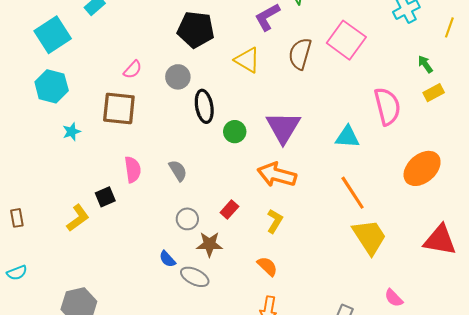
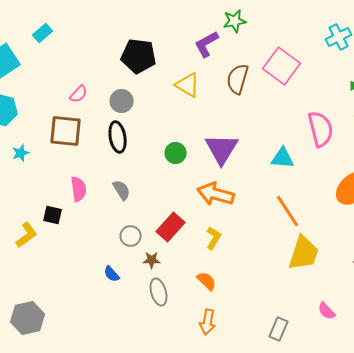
black ellipse: (204, 106) -> (118, 137), moved
black square: (105, 197) -> (53, 215), turned 36
red rectangle: (229, 210) -> (171, 227), size x1.6
yellow trapezoid: (369, 237) -> (304, 253), turned 51
brown star: (209, 244) -> (152, 260), size x0.7
gray ellipse: (195, 277) -> (159, 292), moved, turned 48

